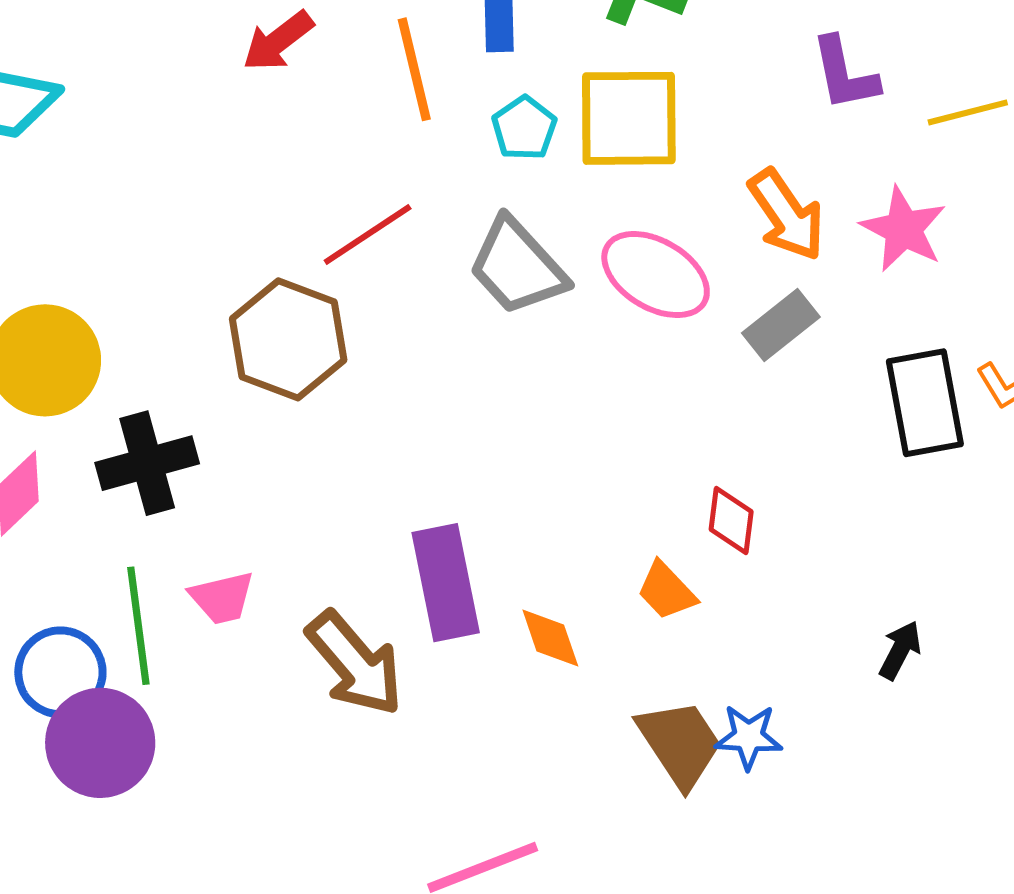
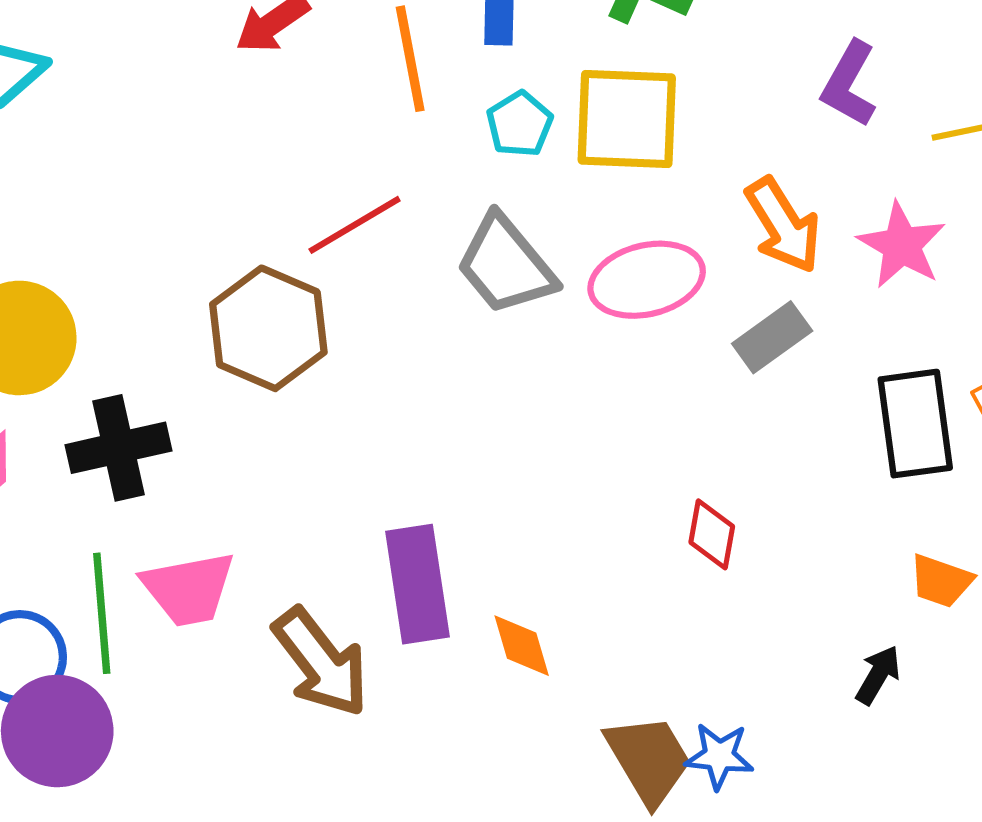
purple L-shape: (845, 74) -> (849, 84), turned 38
pink ellipse: (656, 275) -> (647, 280), turned -47
orange trapezoid: (666, 591) -> (941, 581), moved, turned -30
pink trapezoid: (222, 598) -> (189, 589), size x1.4

